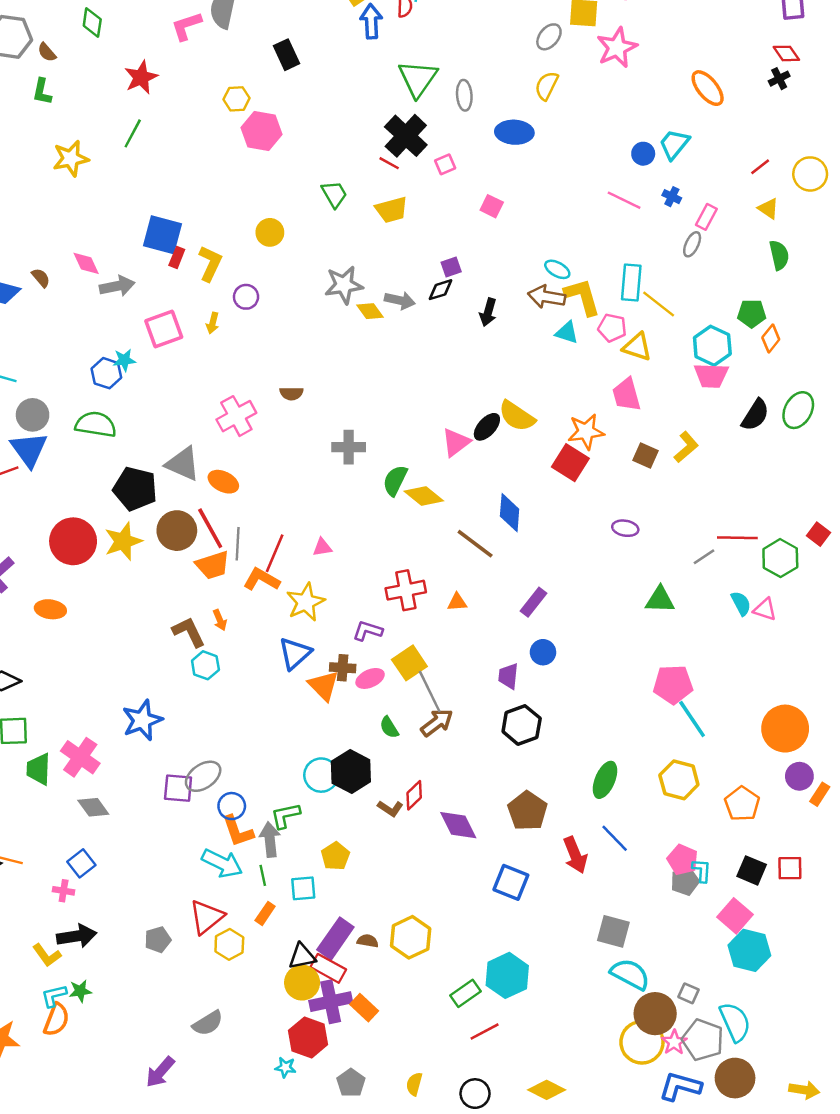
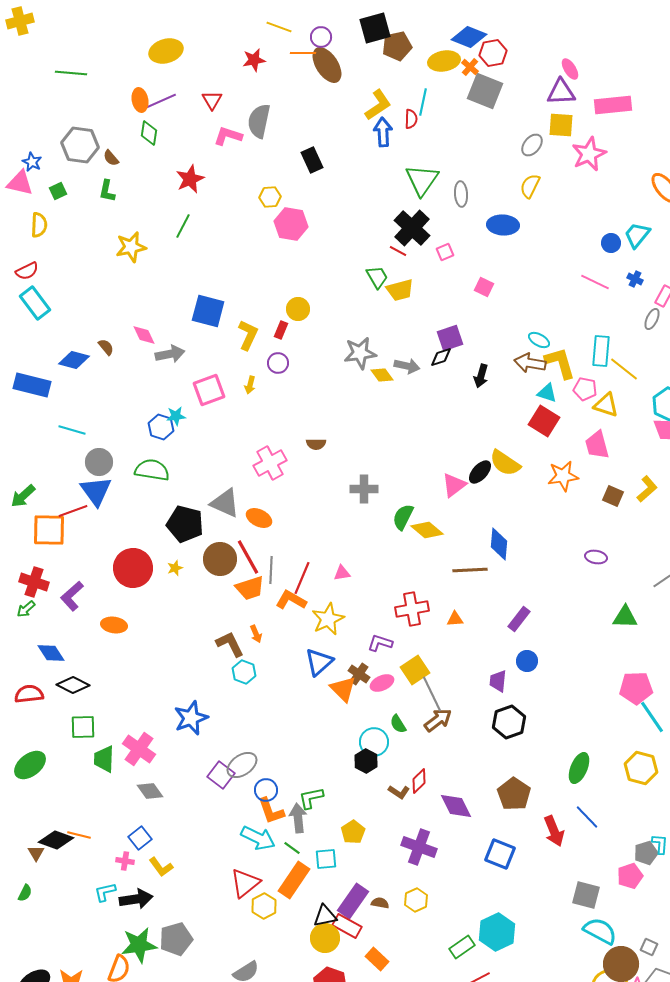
pink L-shape: (186, 26) -> (228, 136), turned 36
green trapezoid: (334, 194) -> (377, 277), moved
red rectangle: (177, 257) -> (281, 330), moved
purple square: (451, 267) -> (450, 338), size x1.5
red square: (570, 463) -> (544, 421), moved
yellow star: (123, 541) -> (175, 568), size x0.5
brown line: (475, 544) -> (470, 570), turned -40
brown cross: (343, 668) -> (359, 674), turned 30
black hexagon: (351, 771) -> (366, 761), size x0.7
cyan circle: (321, 775) -> (374, 742), moved
purple square: (178, 788) -> (221, 775), turned 32
pink pentagon: (683, 860) -> (630, 876), moved, turned 30
green line: (263, 875) -> (292, 848), turned -42
orange rectangle: (265, 913) -> (294, 880), size x1.8
yellow hexagon: (411, 937) -> (416, 900), size x0.7
gray pentagon: (158, 940) -> (176, 939), moved, size x1.5
yellow L-shape: (47, 955) -> (161, 867), moved
green star: (80, 991) -> (139, 945), size x1.8
cyan L-shape: (54, 996) -> (105, 892), moved
purple cross: (331, 1002) -> (419, 847), moved, turned 32

